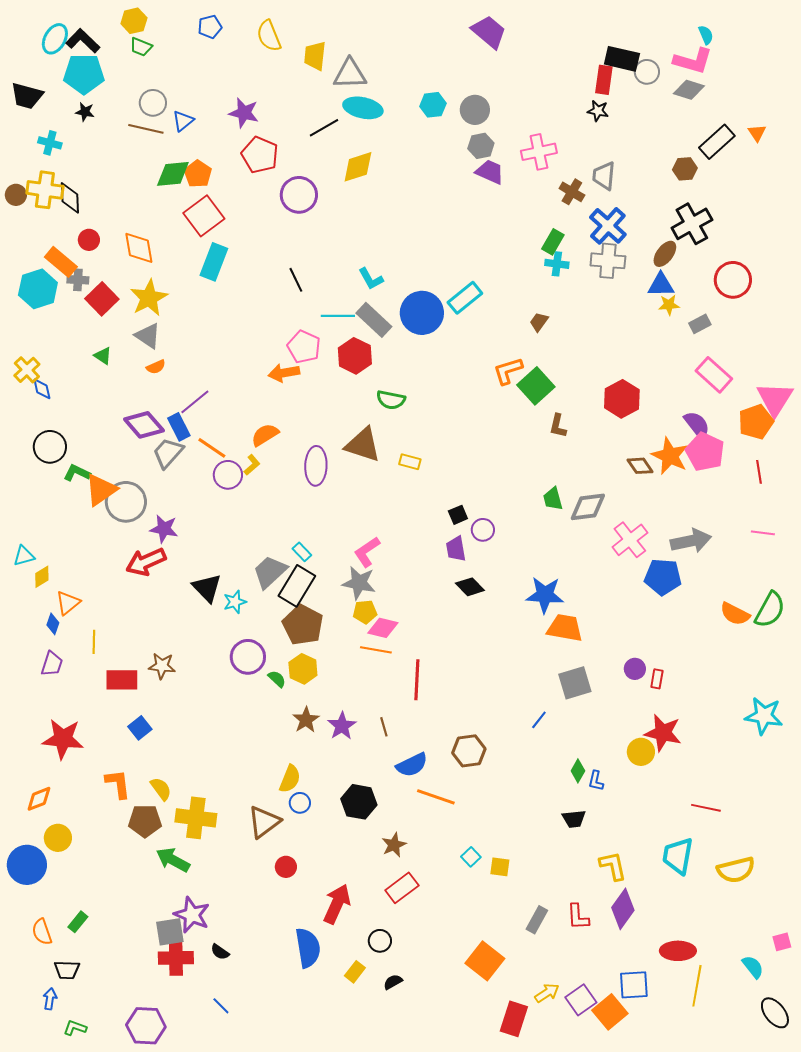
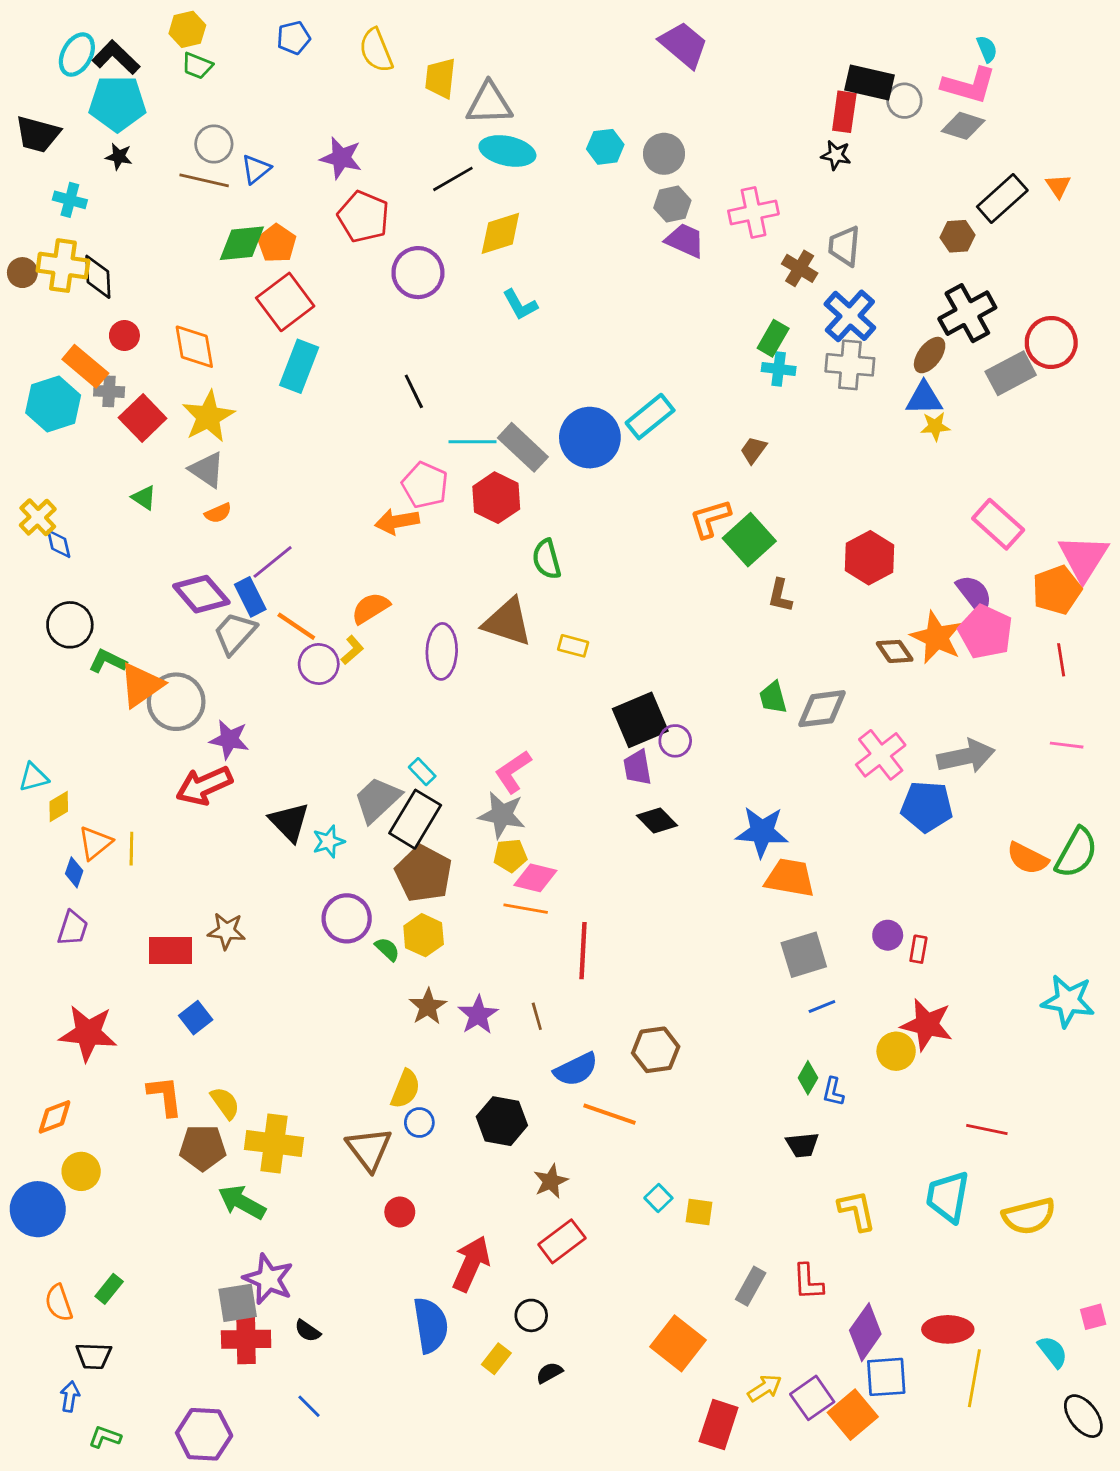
cyan L-shape: (371, 279) -> (520, 305), moved
red circle: (733, 280) -> (1051, 342), moved
gray rectangle: (700, 324) -> (1011, 373), moved, size x1.6
green semicircle: (391, 400) -> (547, 559), turned 64
black square: (458, 515) -> (640, 720), size x2.0
yellow line: (94, 642) -> (131, 849), moved
blue line: (539, 720) -> (822, 1006), moved, turned 30
brown triangle: (264, 822) -> (369, 1149), turned -30
purple diamond: (623, 909) -> (865, 1332), moved

